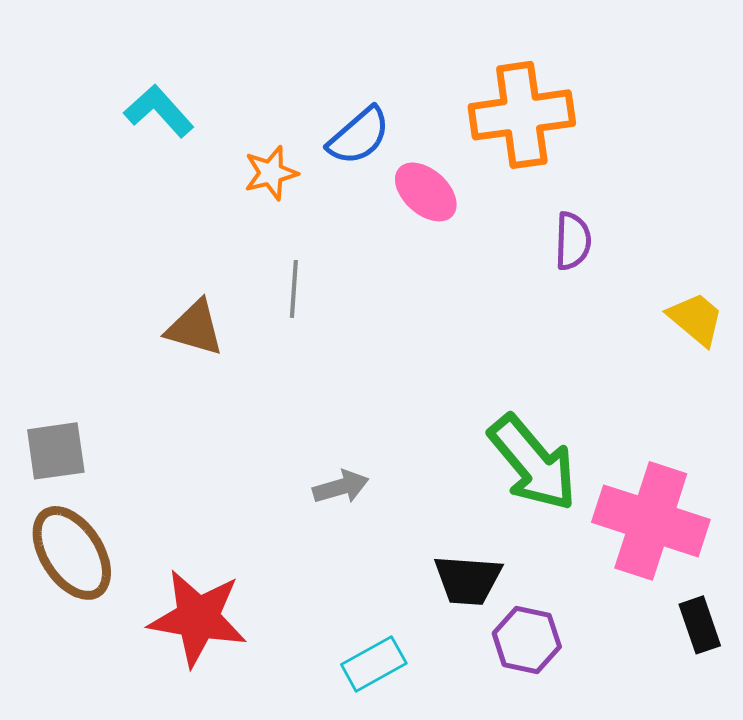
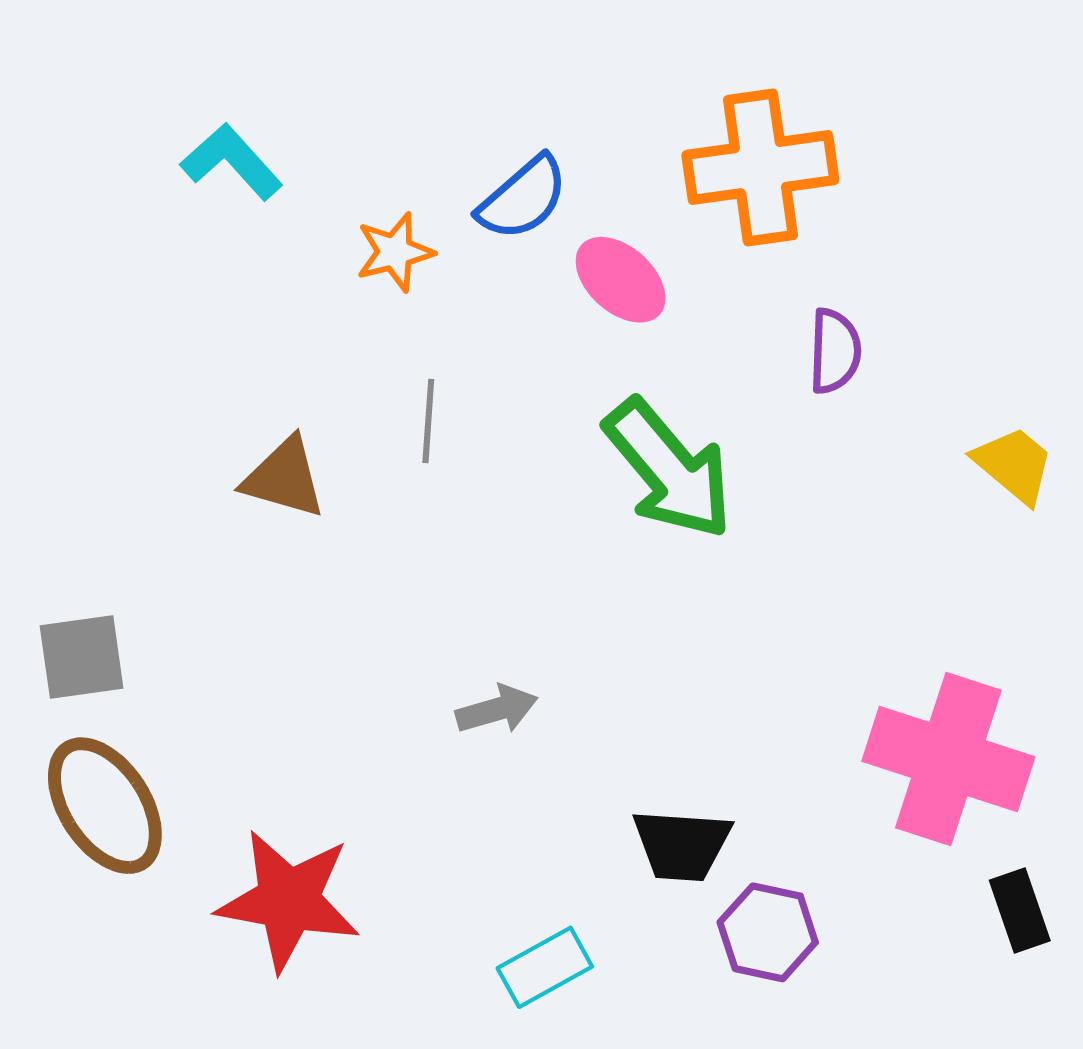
green arrow: (533, 463) -> (669, 469), moved

